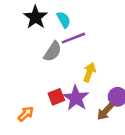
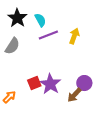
gray semicircle: (53, 51) -> (12, 46), moved
yellow arrow: (89, 72) -> (74, 36), moved

